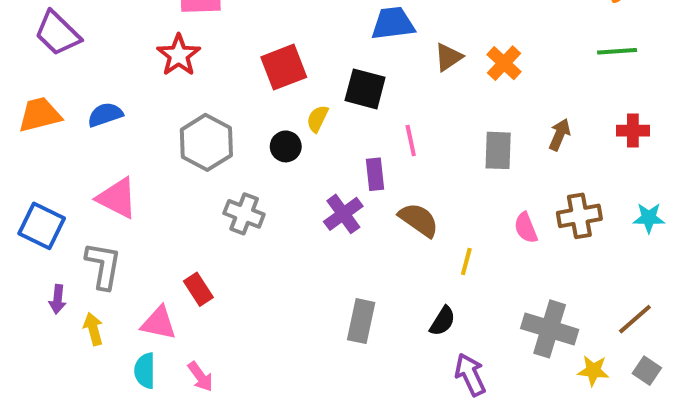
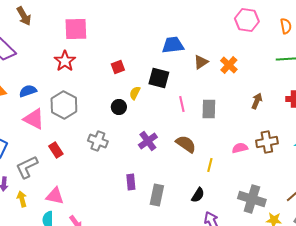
red square: (284, 67) -> (118, 67), size x0.6
gray hexagon: (206, 142) -> (64, 105), moved
gray rectangle: (498, 150) -> (209, 109), moved
purple rectangle: (375, 174) -> (131, 182), moved
pink triangle: (117, 198) -> (34, 119), moved
pink semicircle: (526, 228) -> (240, 148), turned 98
gray L-shape: (103, 265) -> (27, 167), turned -125
red rectangle: (198, 289) -> (56, 150), moved

